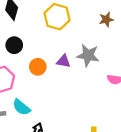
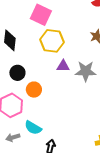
purple triangle: (63, 61) -> (63, 66), moved
orange circle: (38, 67) -> (34, 90), moved

